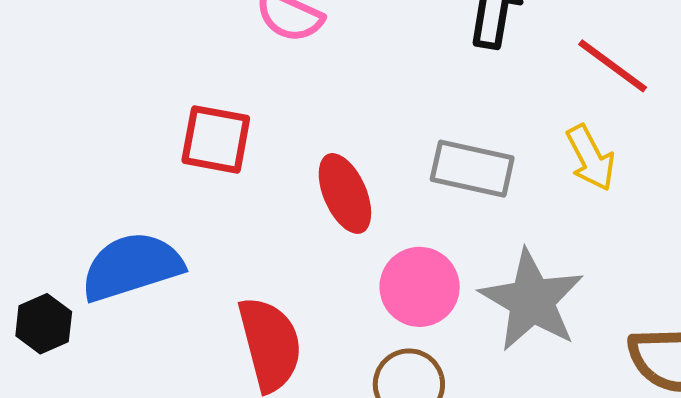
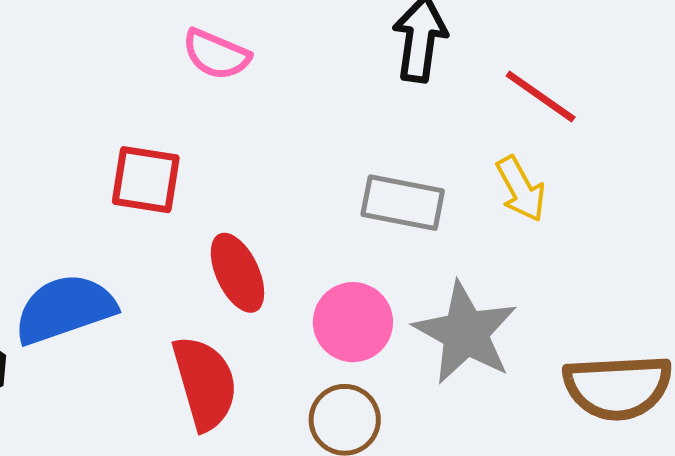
red ellipse: (345, 193) -> (237, 273), moved

